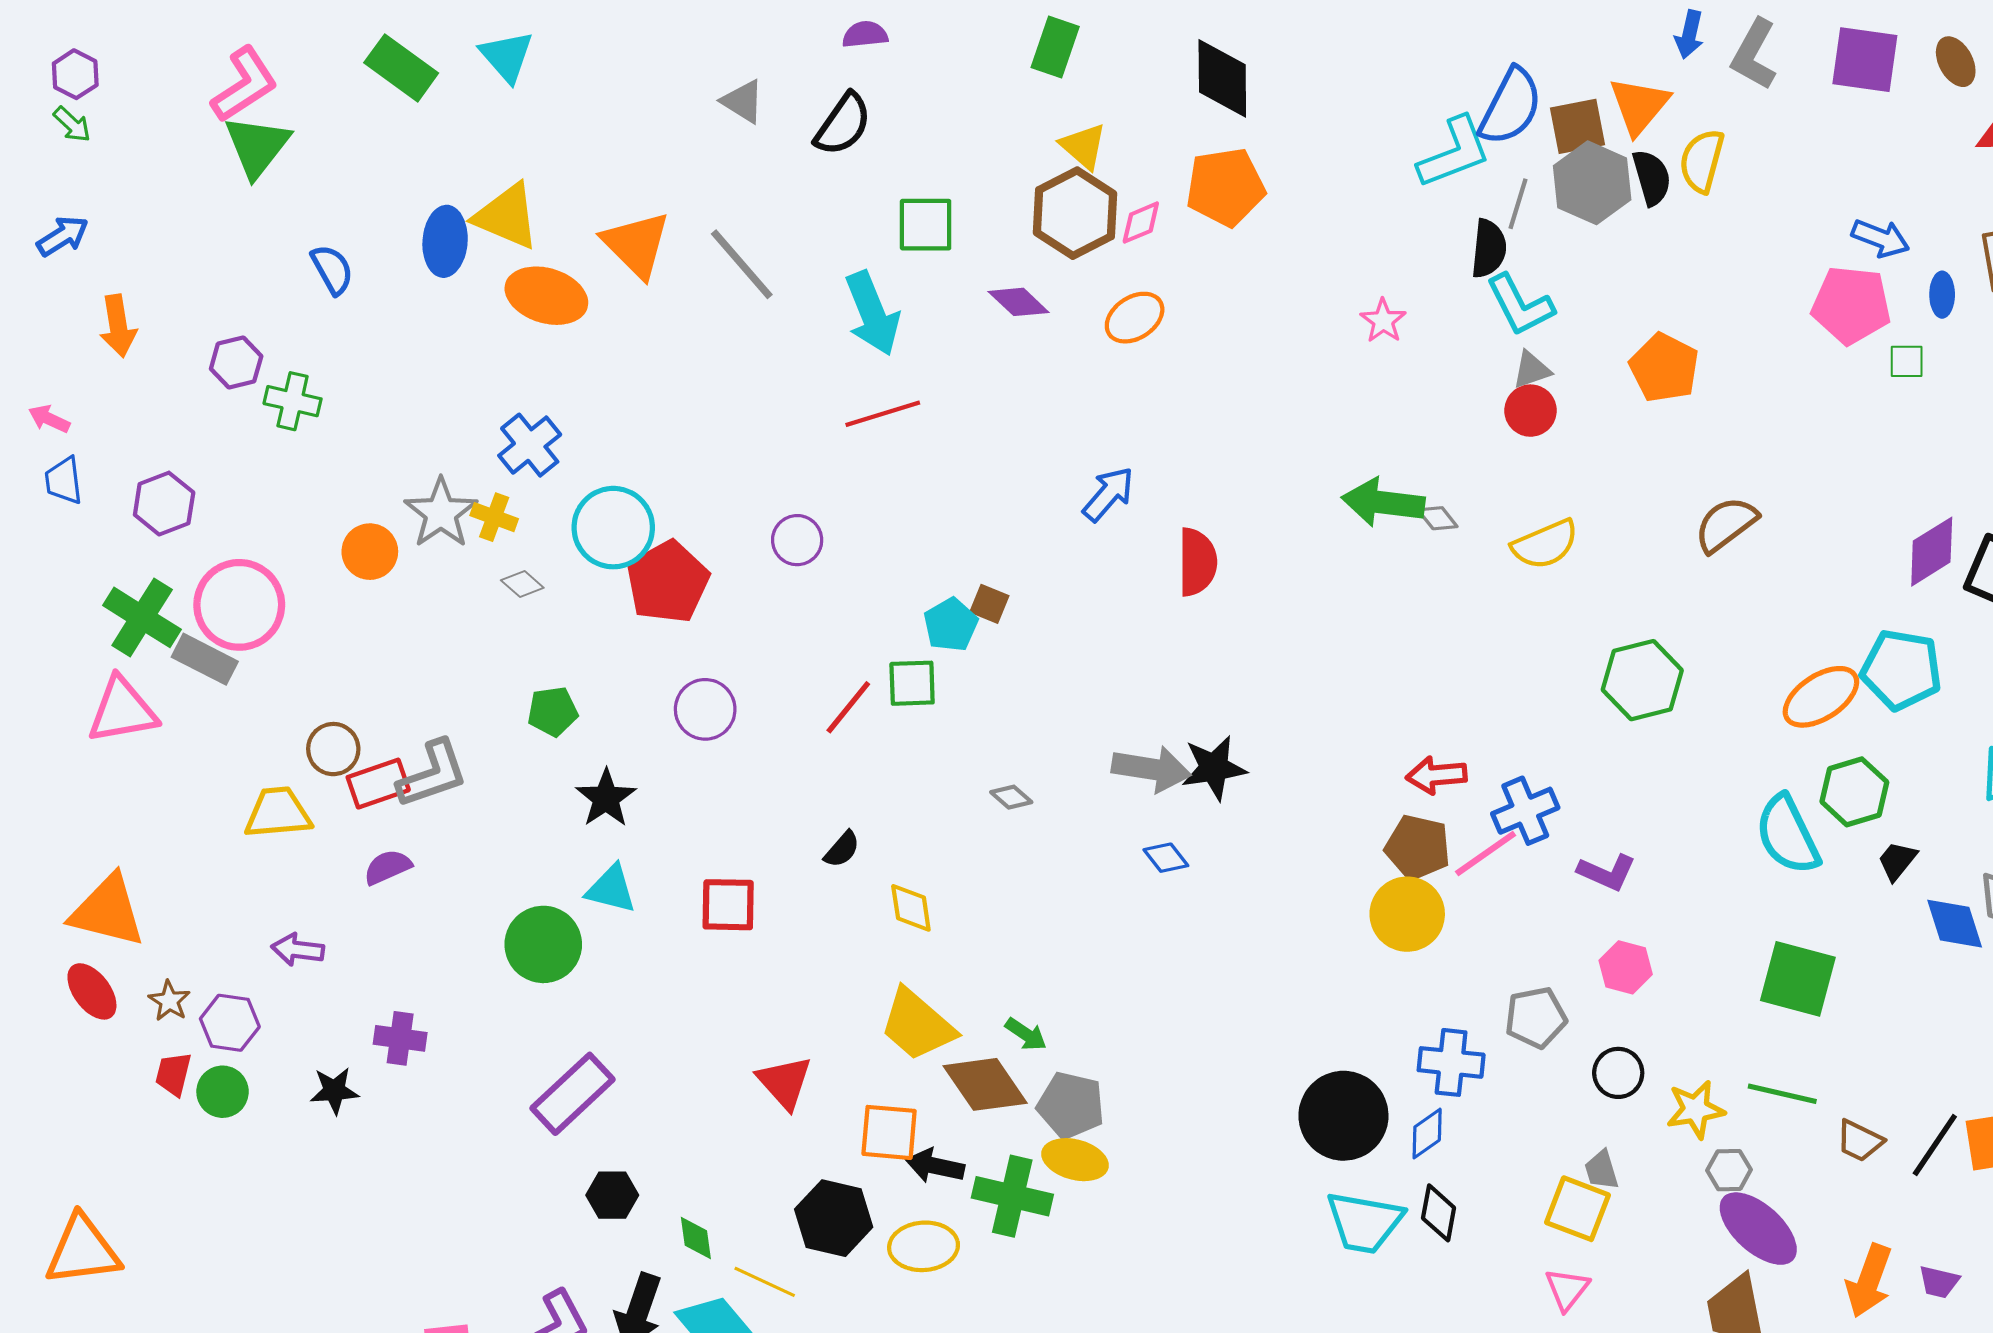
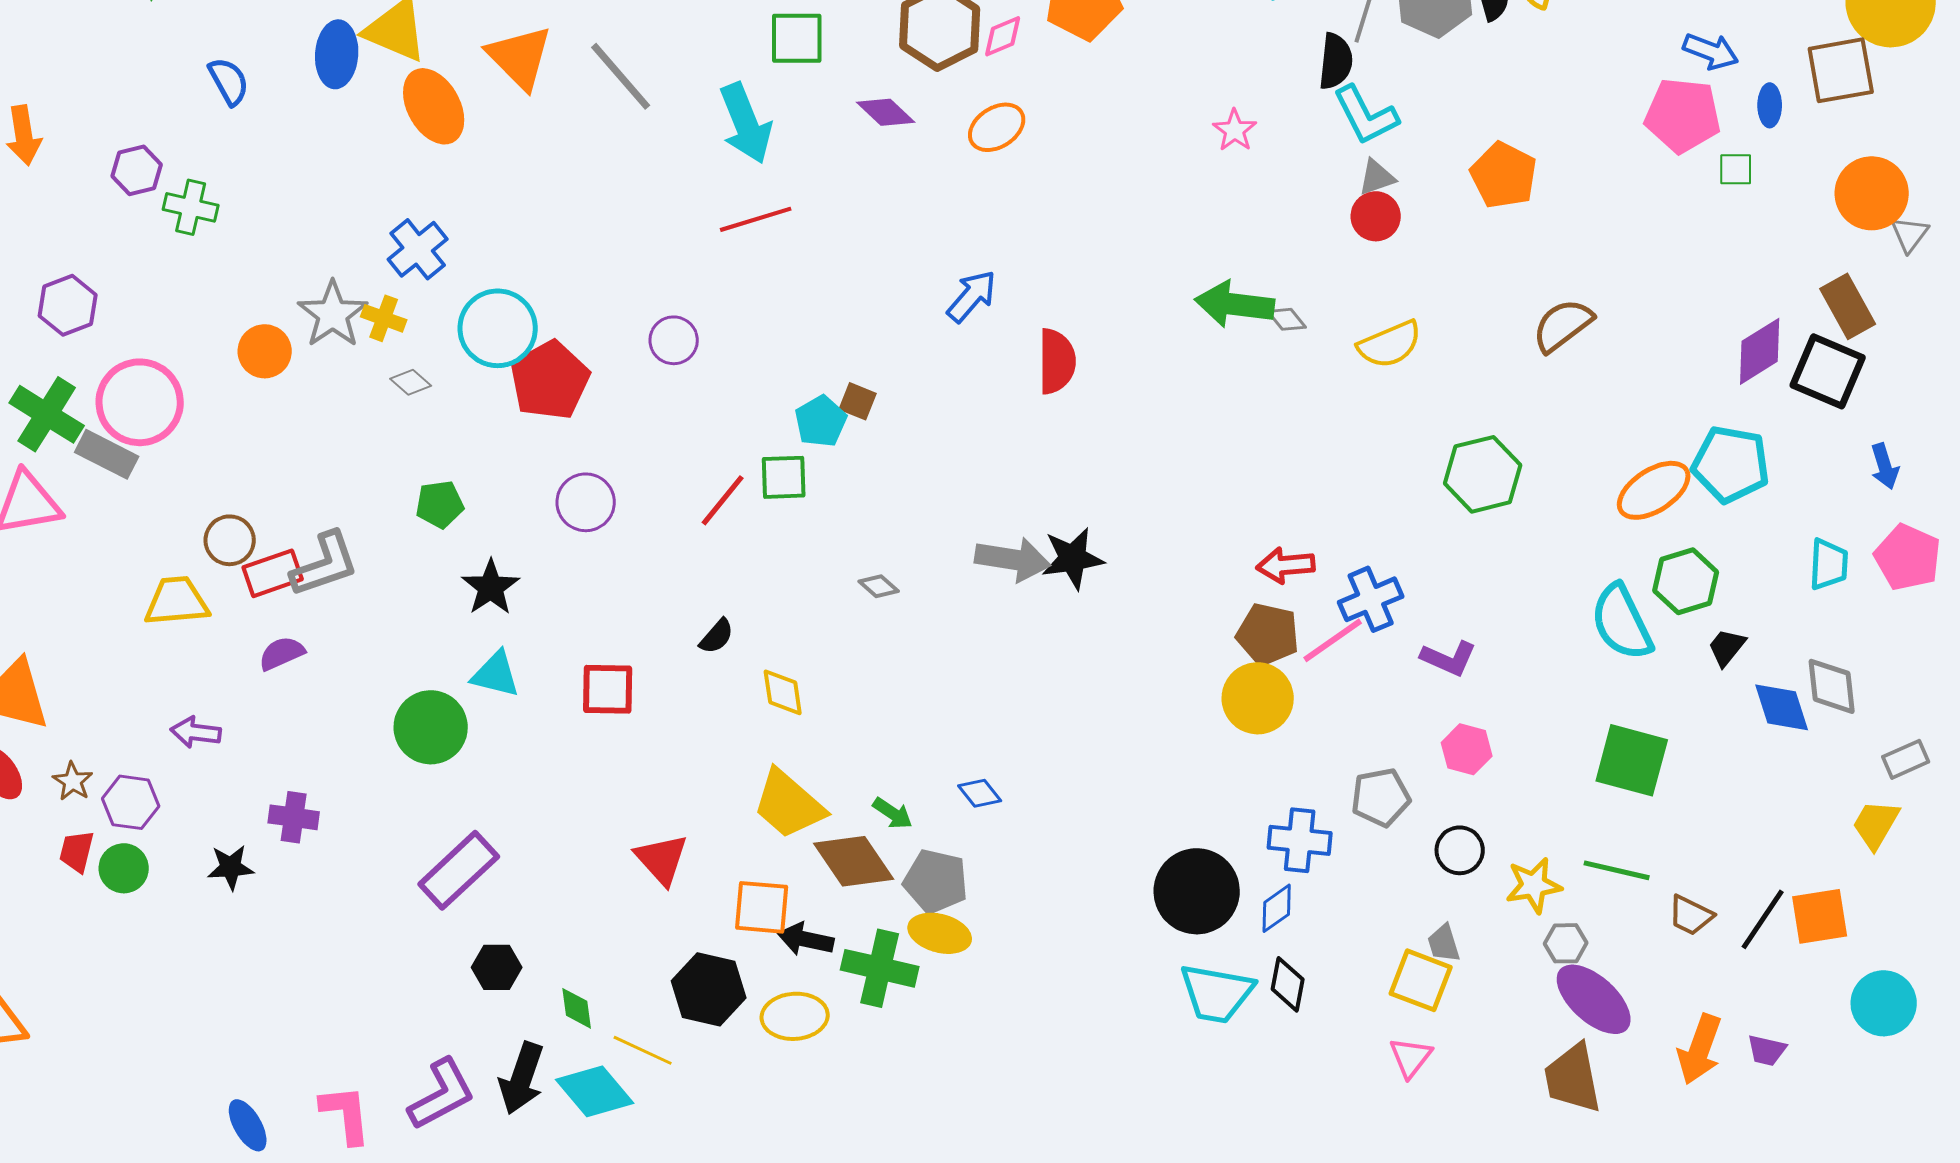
orange ellipse: (546, 296) -> (434, 106), turned 44
blue diamond: (1166, 858) -> (980, 793), moved

